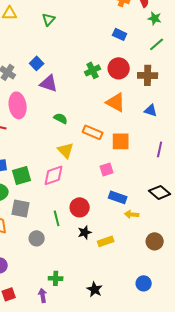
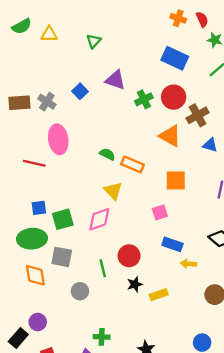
blue rectangle: (120, 34) -> (175, 58), size x1.6
brown cross: (148, 75) -> (198, 115), moved, turned -30
purple triangle: (49, 83) -> (115, 80), moved
orange rectangle: (93, 132) -> (132, 164), moved

